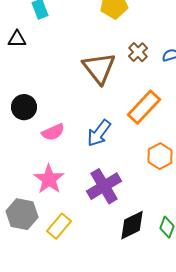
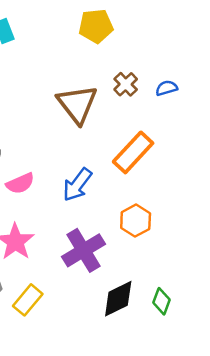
orange hexagon: (160, 156) -> (136, 221), moved

